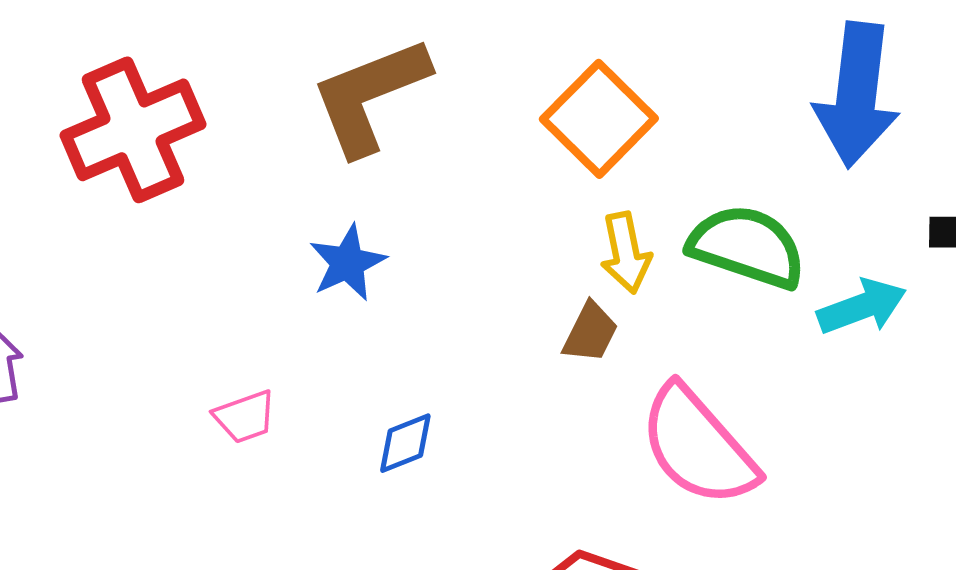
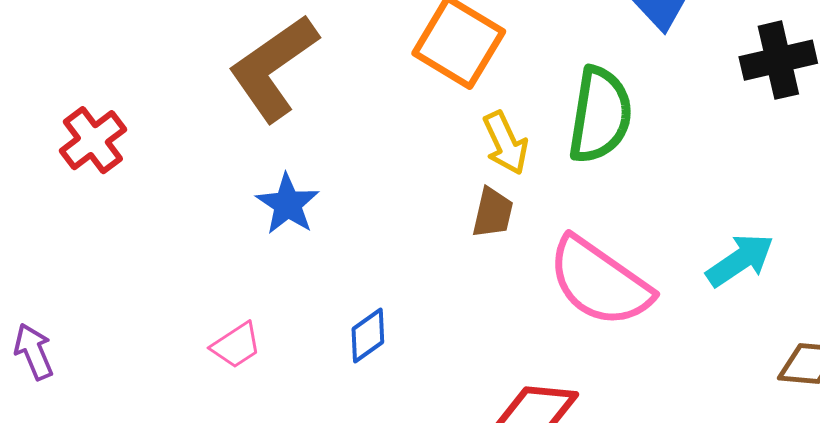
red cross: (133, 130) -> (93, 140), size x0.6
green semicircle: (747, 247) -> (600, 115), turned 94
cyan arrow: (862, 307) -> (740, 260), moved

